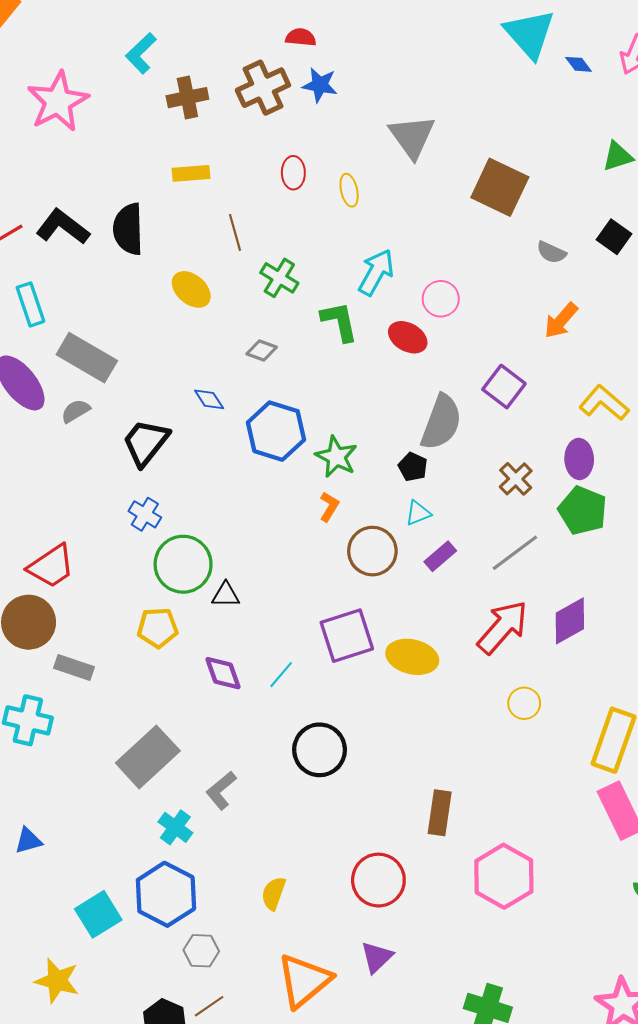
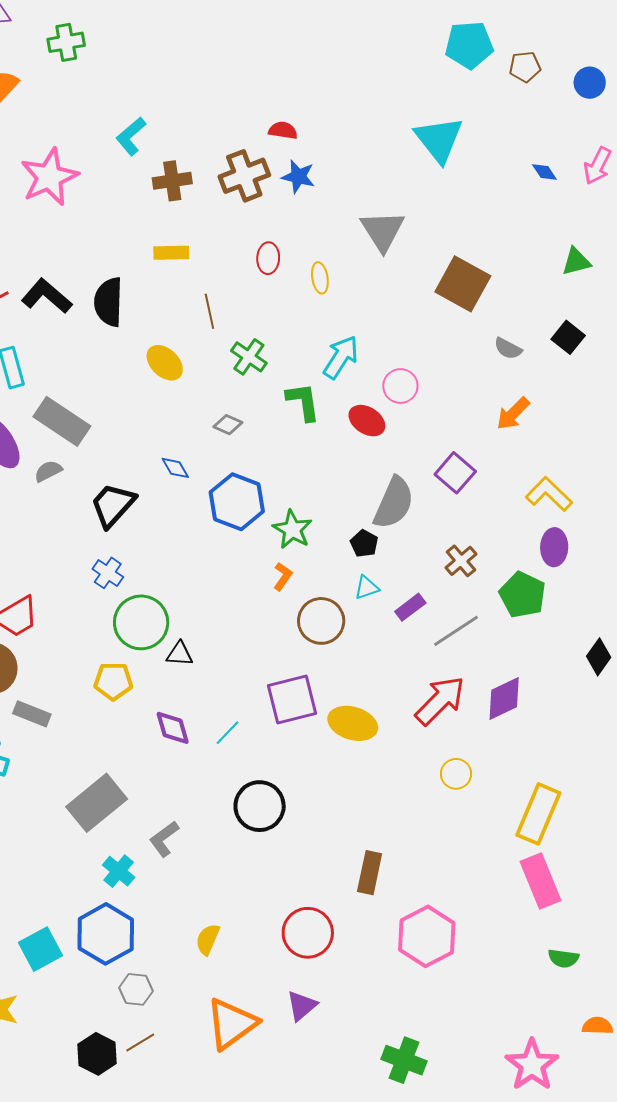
cyan triangle: (530, 34) -> (439, 140), moved
purple ellipse: (579, 459) -> (554, 547), moved
purple rectangle: (440, 556) -> (410, 607), moved

